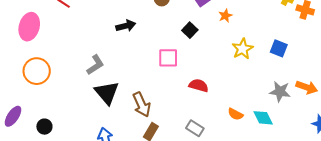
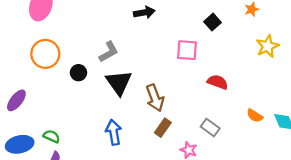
black circle: (44, 127) -> (78, 73), moved

